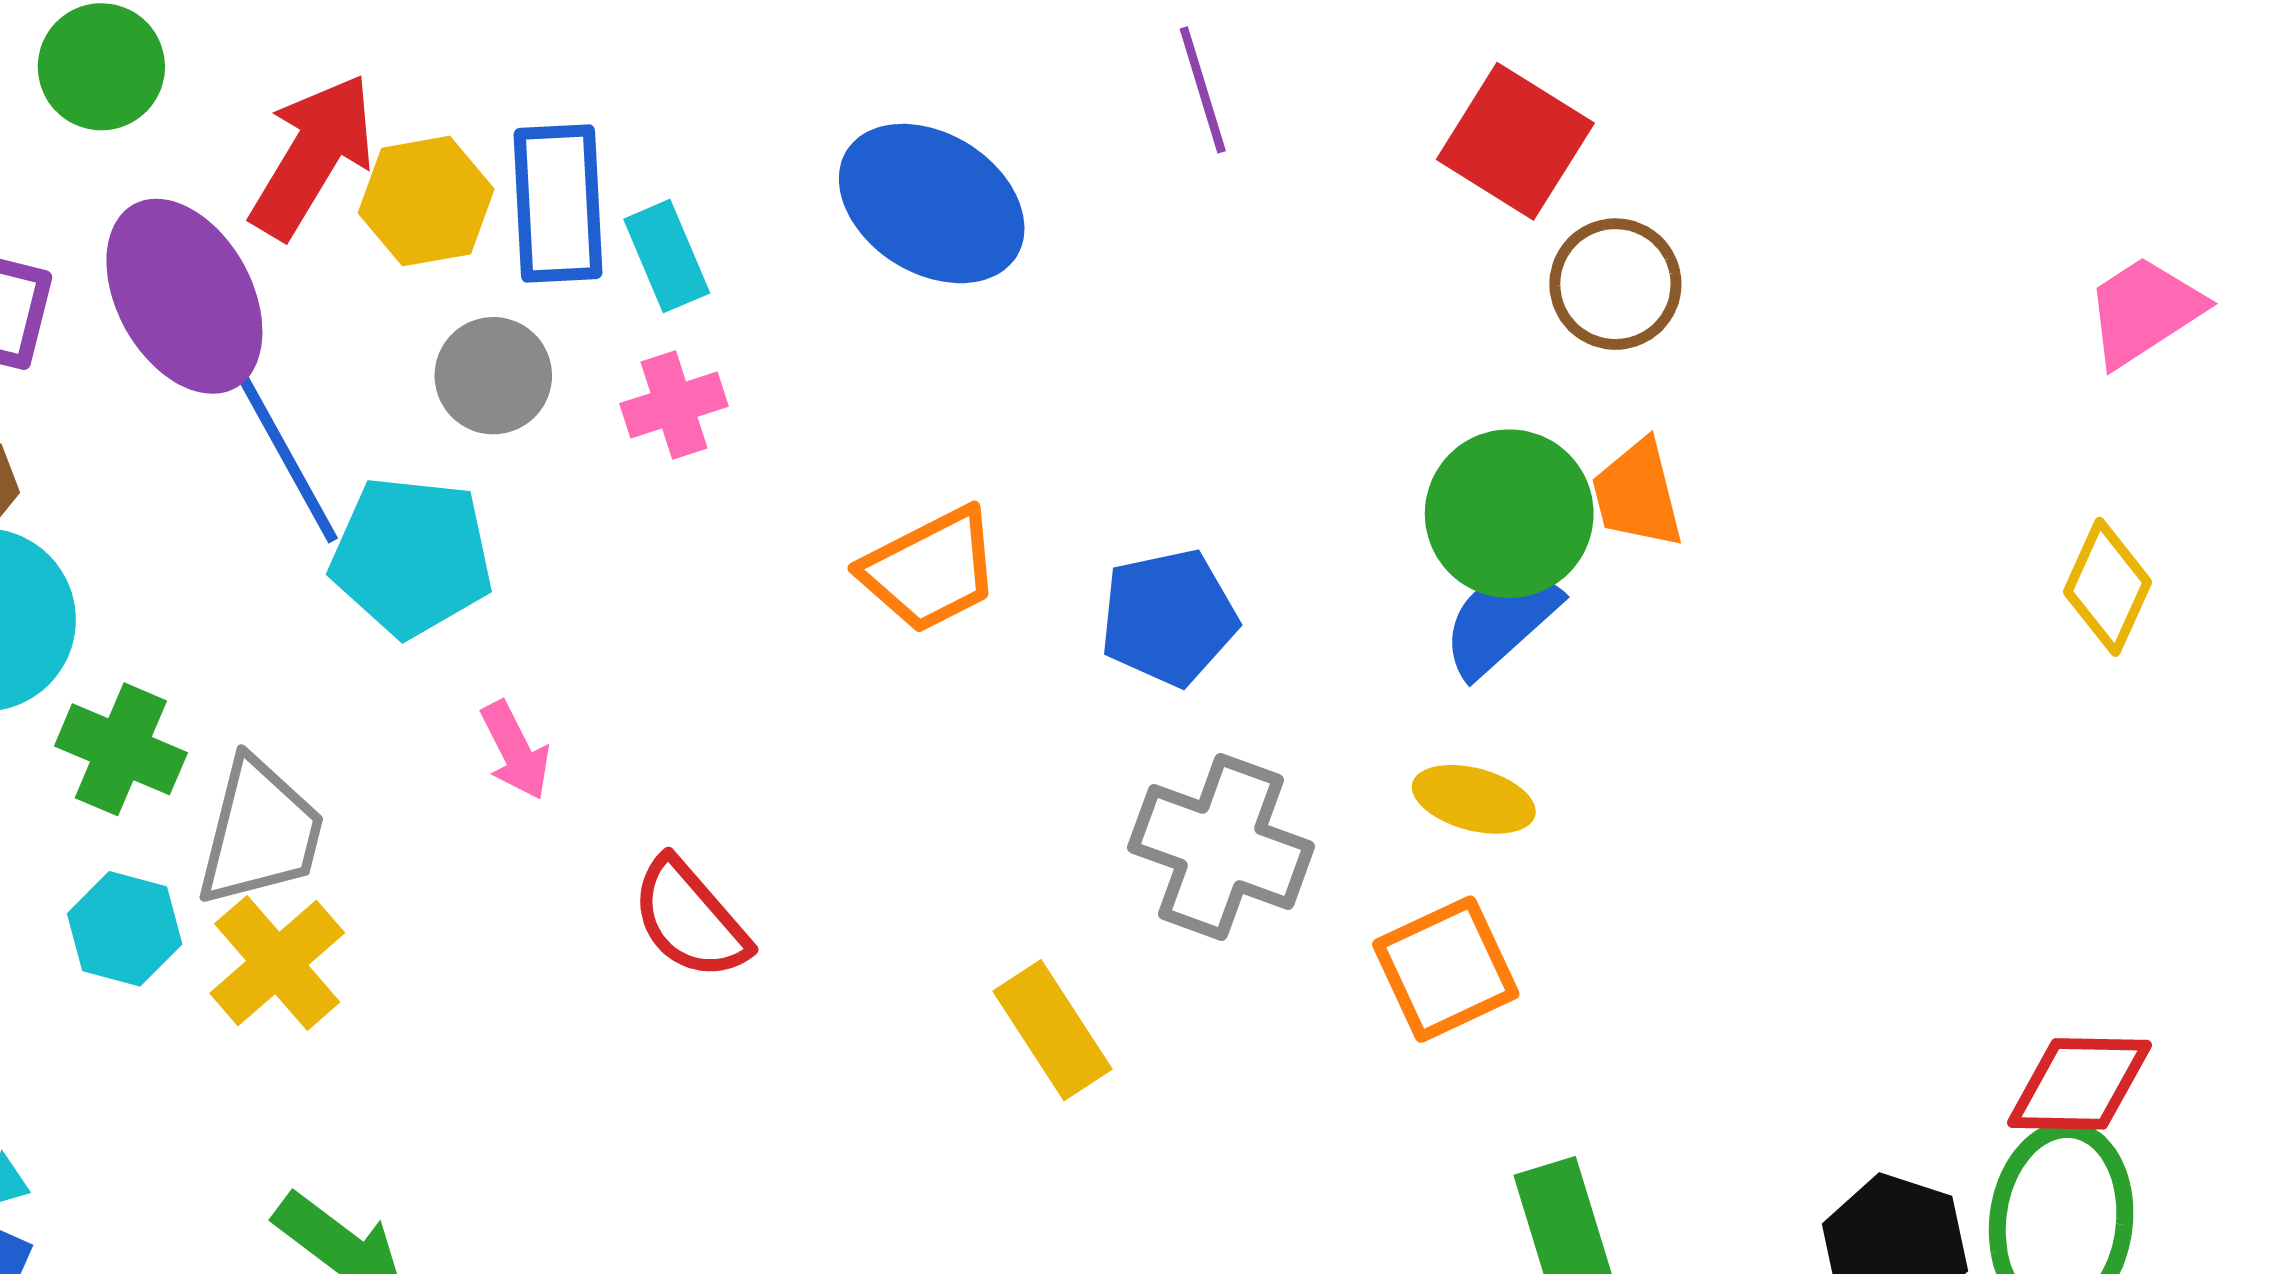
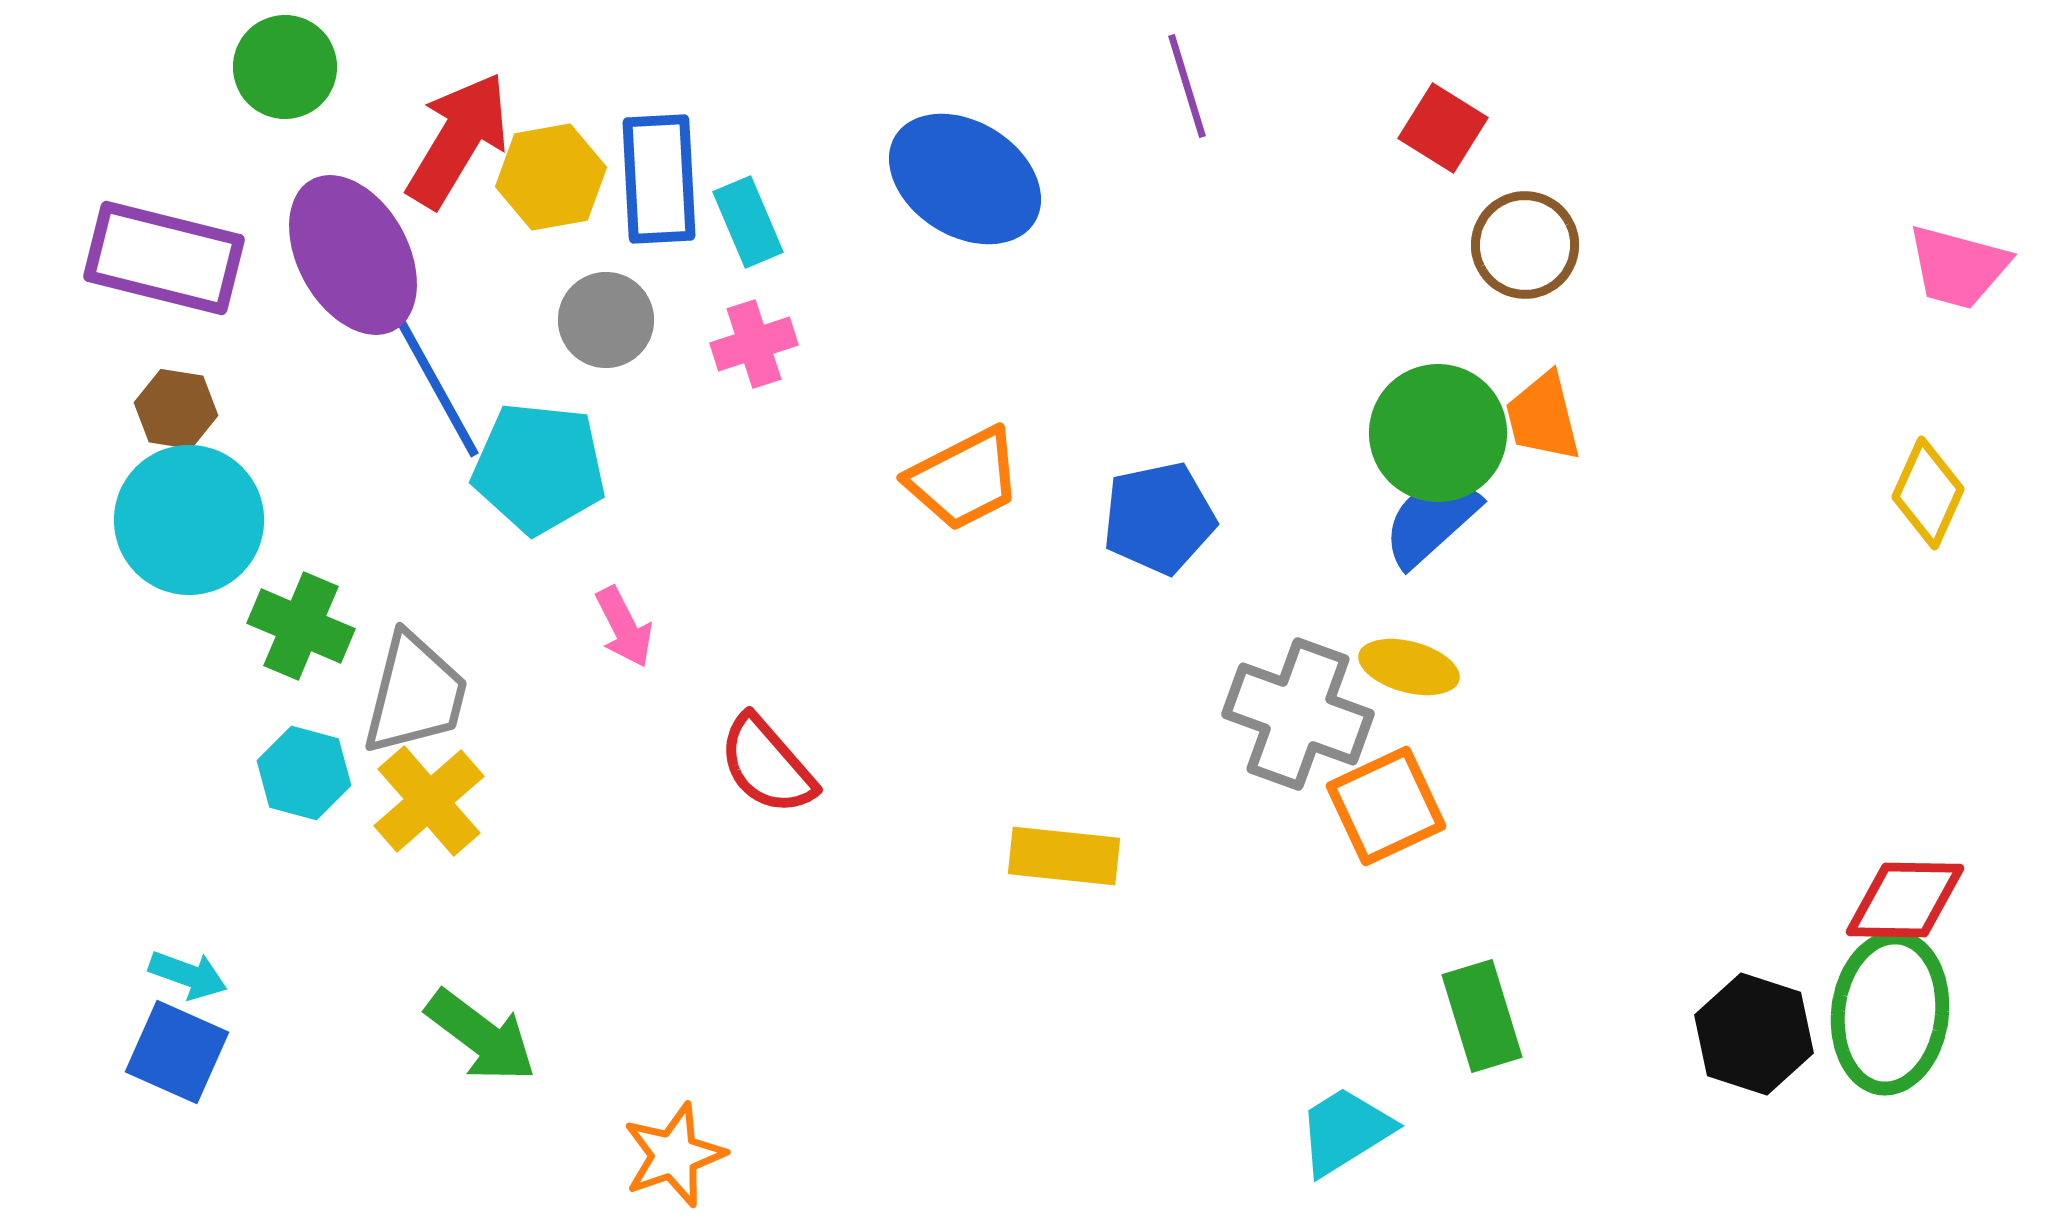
red square: (1515, 141) -> (1443, 128), size x0.7
pink trapezoid: (2144, 311) -> (1958, 267), turned -132
gray cross: (1221, 847) -> (1298, 714), moved
yellow rectangle: (1053, 1030) -> (1064, 856), turned -51

